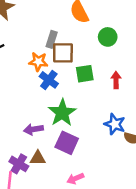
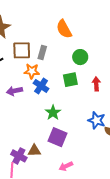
green circle: (108, 37) -> (80, 57), moved
brown square: (63, 53) -> (22, 50), moved
green star: (62, 113) -> (53, 113), size x0.7
purple arrow: (33, 129) -> (14, 91), moved

